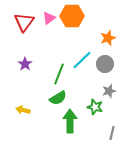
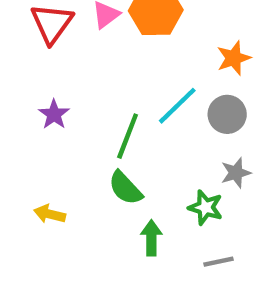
green semicircle: (58, 98) -> (125, 188), turned 78
green arrow: (70, 121) -> (151, 238), size x0.7
gray line: (112, 133) -> (218, 262), moved, turned 64

